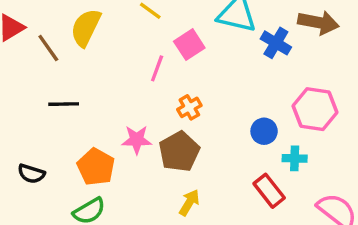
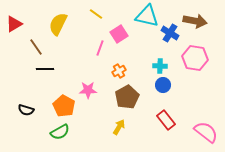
brown line: (48, 48) -> (36, 47), moved
pink hexagon: (315, 109) -> (195, 58), moved
brown pentagon: (179, 152) -> (127, 97), moved
cyan cross: (295, 158) -> (160, 66), moved

